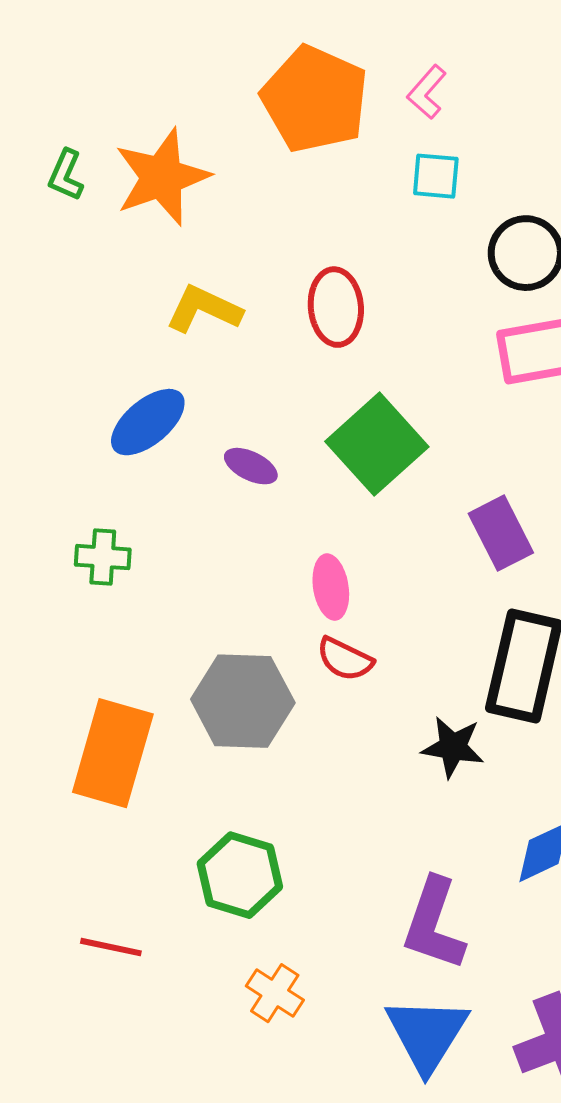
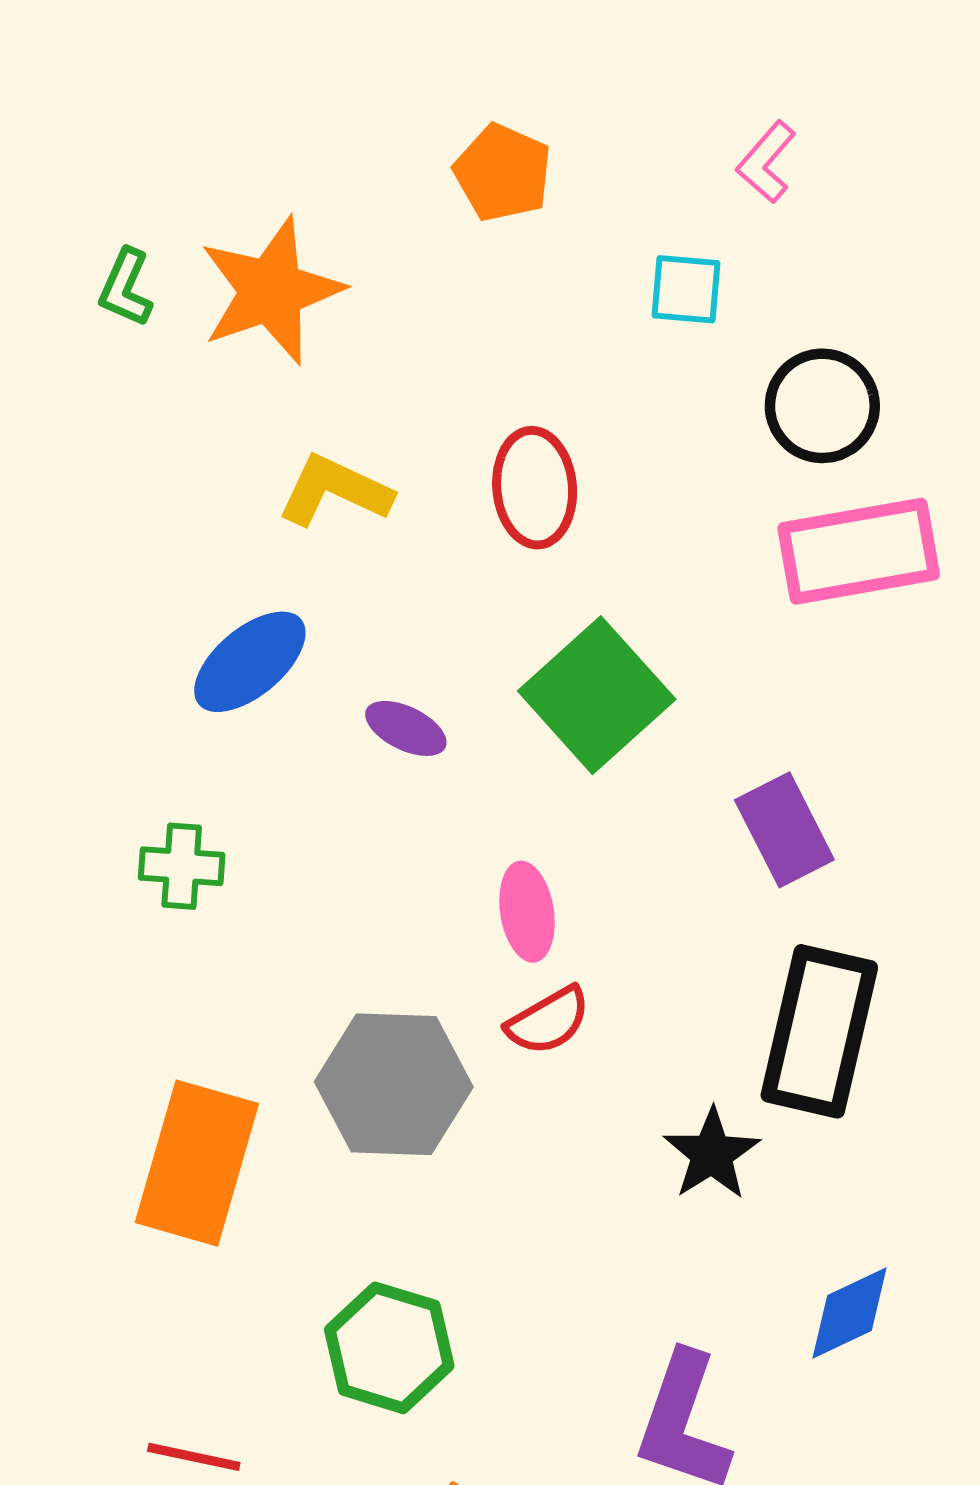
pink L-shape: (427, 92) -> (766, 162), moved
orange pentagon: (315, 99) -> (503, 173), size x0.6
red semicircle: (345, 659) -> (548, 1021), turned -56
black star: (453, 747) -> (712, 1154), turned 30

